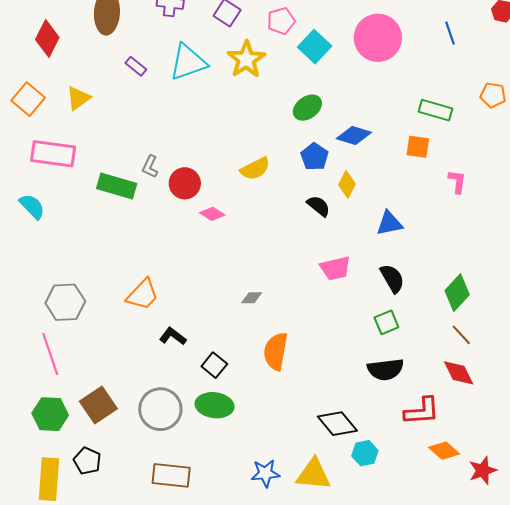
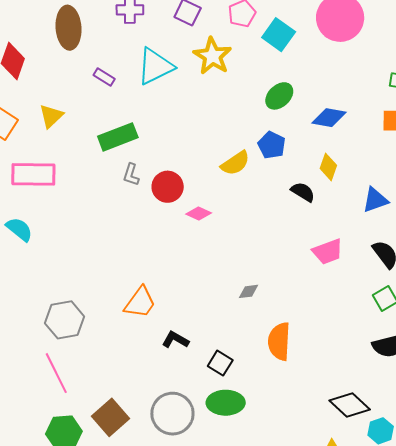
blue pentagon: (314, 157) -> (272, 145), moved
green rectangle: (117, 186) -> (118, 137), moved, turned -30

